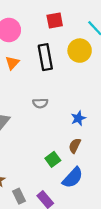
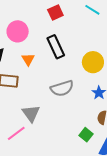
yellow circle: (80, 51) -> (93, 62), moved
gray semicircle: (40, 103) -> (62, 88), size x1.6

